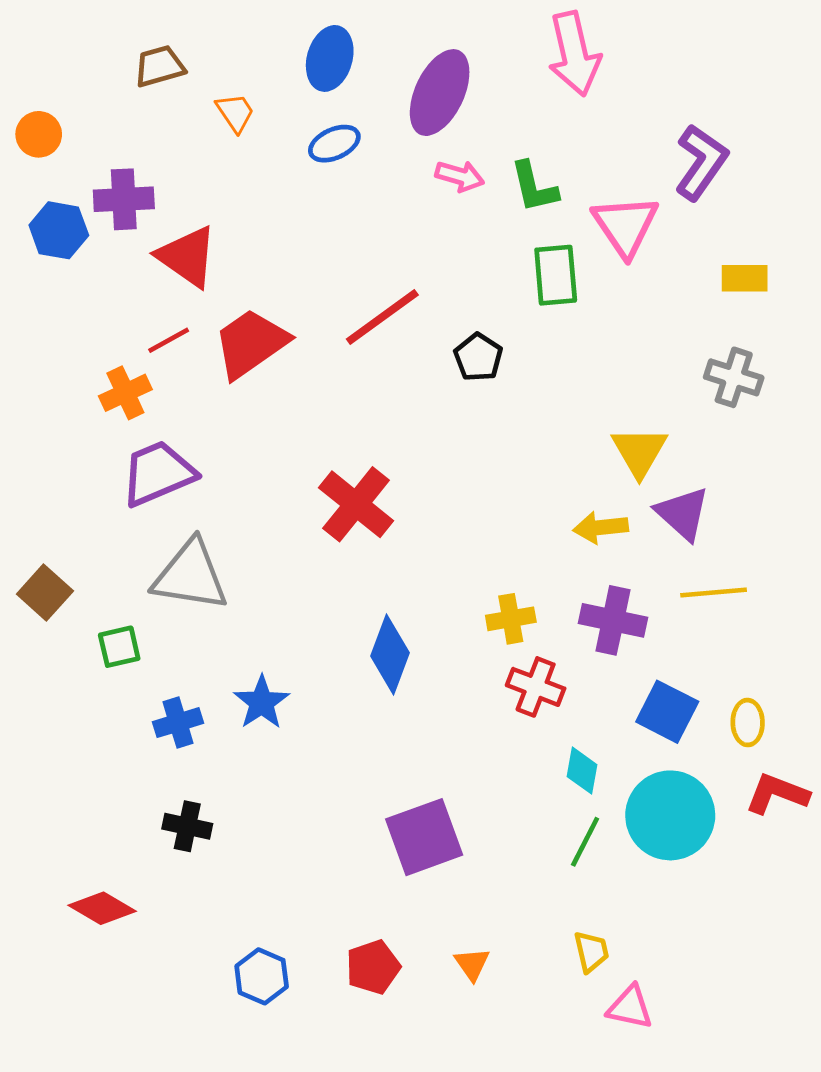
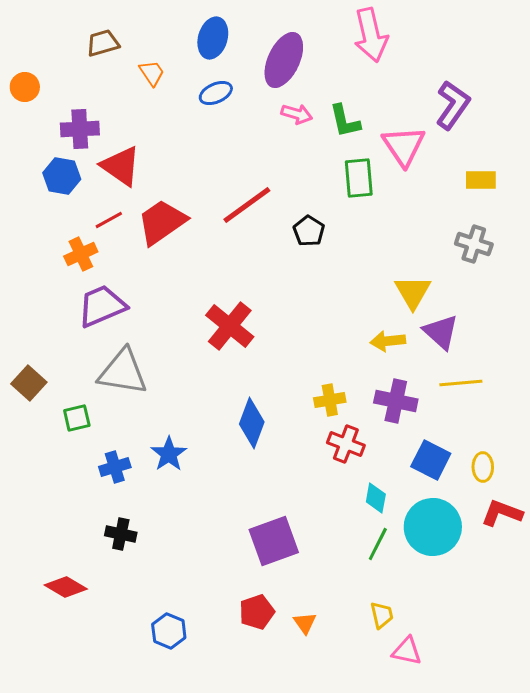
blue hexagon: (59, 230) -> (62, 176), moved
red pentagon: (373, 967) -> (257, 612), moved

